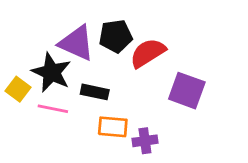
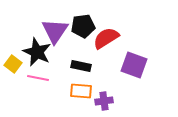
purple triangle: (77, 43) -> (55, 31), turned 40
black rectangle: (95, 92) -> (81, 66), moved

